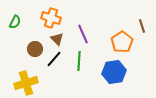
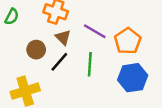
purple line: (83, 34) -> (95, 31), turned -36
orange pentagon: (122, 42) -> (128, 41), moved

